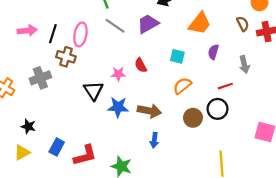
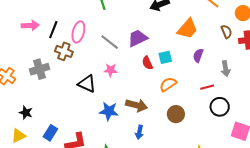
purple trapezoid: (148, 24) -> (138, 38), moved
gray line: (115, 26) -> (110, 42), moved
cyan square: (177, 56) -> (165, 57), turned -32
red semicircle: (141, 65) -> (147, 63), moved
black triangle: (93, 91) -> (87, 84), turned -36
blue star: (118, 107) -> (109, 111), moved
black circle: (218, 109) -> (220, 107), moved

